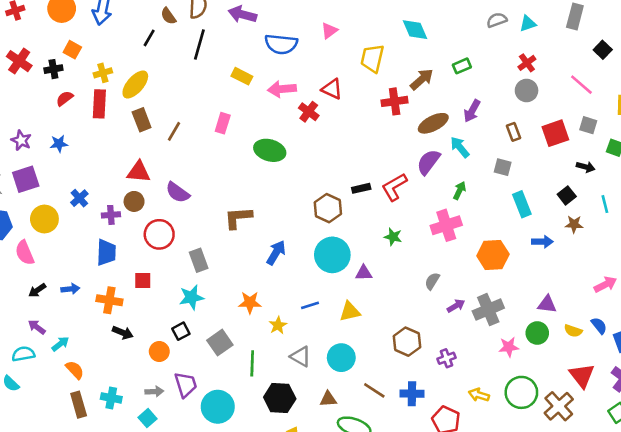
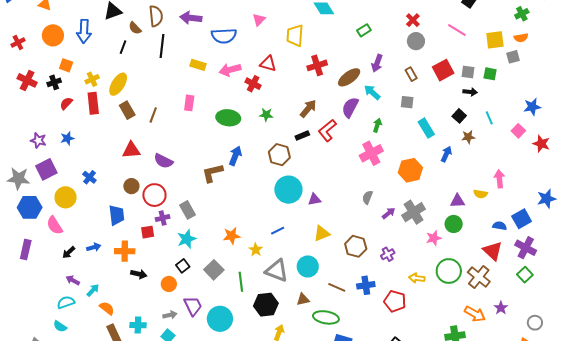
brown arrow: (422, 79) -> (308, 108), moved
gray square: (588, 125) -> (468, 72), moved
brown circle: (134, 201) -> (131, 186), moved
purple cross: (111, 215) -> (163, 218), moved
green star: (393, 237) -> (266, 115), moved
blue arrow: (542, 242) -> (446, 154), turned -56
blue arrow: (276, 253) -> (235, 156), moved
pink arrow: (605, 284) -> (499, 179), turned -60
yellow triangle: (350, 312) -> (322, 233), moved
blue semicircle: (599, 326) -> (500, 226), moved, turned -32
yellow semicircle: (573, 331) -> (480, 194), moved
gray triangle: (301, 357) -> (277, 271), size x1.4

